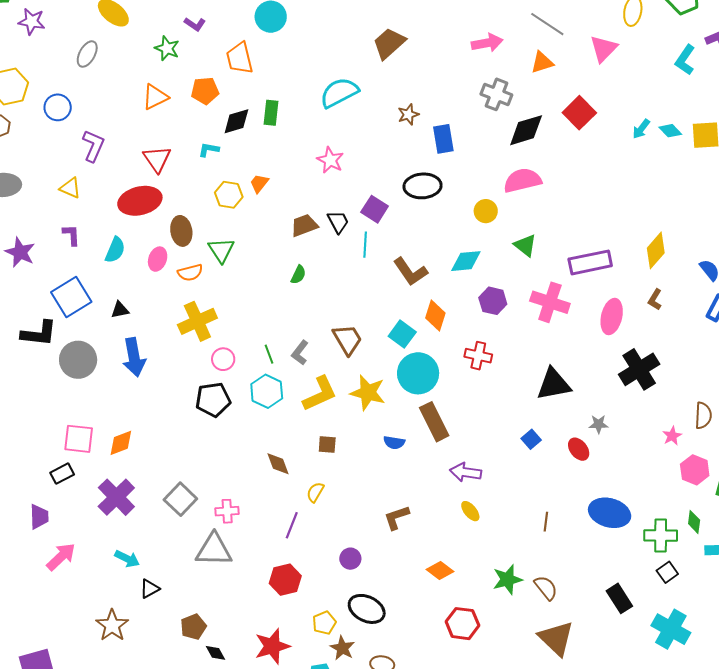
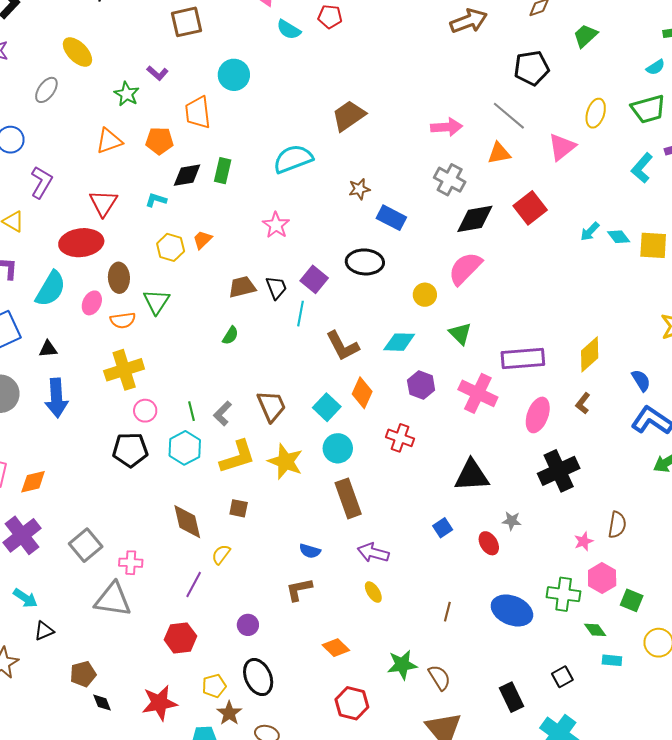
blue rectangle: (443, 139) -> (391, 218), turned -60
pink semicircle: (522, 180) -> (465, 269), turned -39
cyan semicircle: (115, 250) -> (51, 289), size x1.4
cyan circle: (418, 373) -> (338, 448), size x0.7
blue semicircle: (394, 442) -> (310, 551), moved
brown diamond: (278, 464) -> (187, 522), size x1.4
green diamond: (694, 522) -> (595, 630), turned -50
green cross: (661, 535) -> (564, 594), moved
black ellipse: (367, 609) -> (258, 677), turned 33

